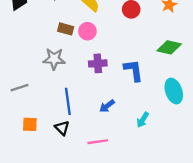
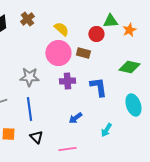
brown rectangle: (66, 29) -> (83, 53), moved
pink circle: (87, 31) -> (58, 53), size x1.6
blue line: (68, 101) -> (29, 109), moved

